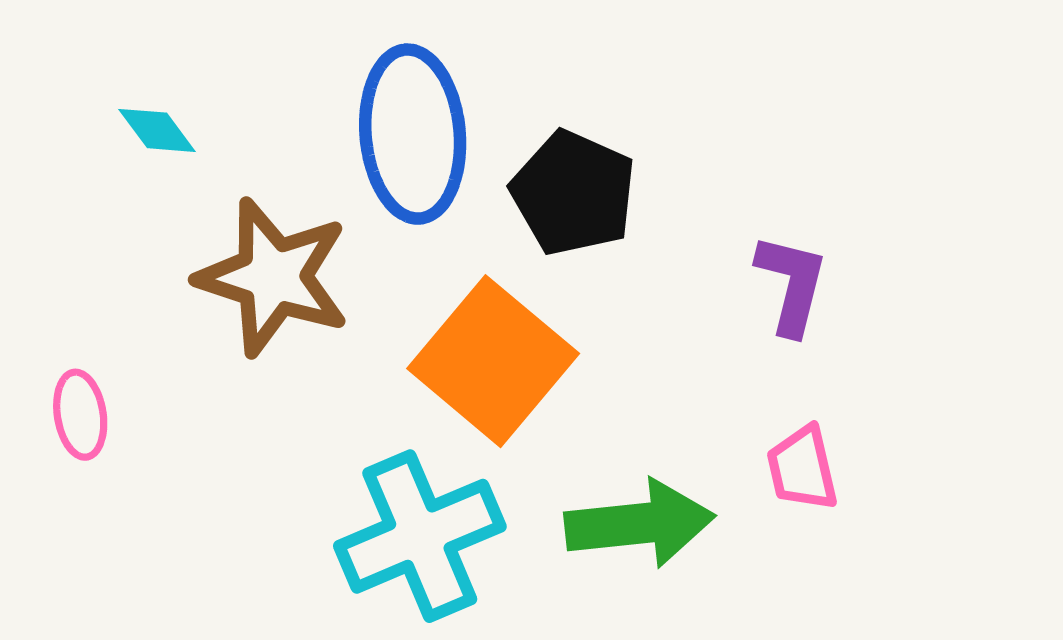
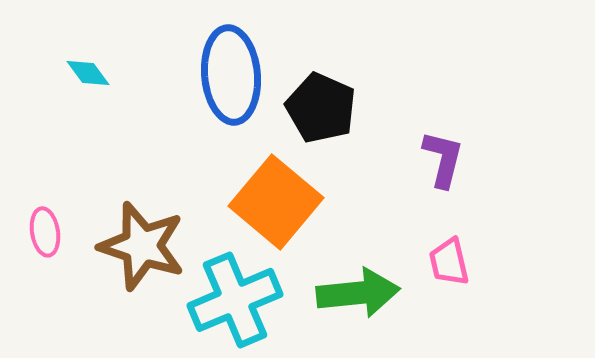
brown star: (273, 277) -> (142, 246), moved

